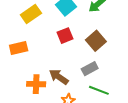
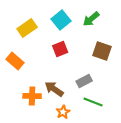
brown square: (96, 41) -> (102, 51), moved, turned -30
orange rectangle: (19, 48) -> (15, 61), turned 54

